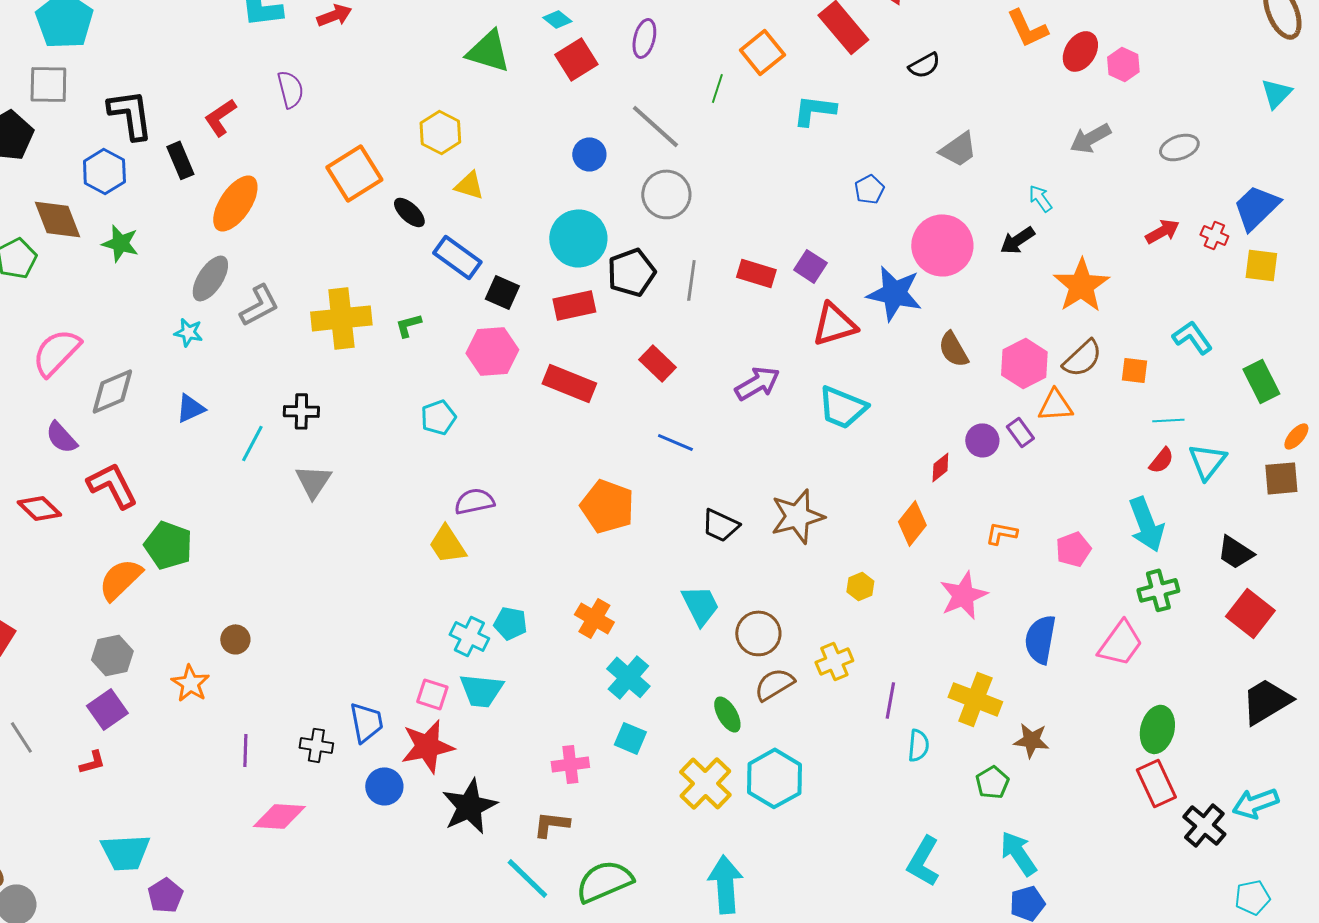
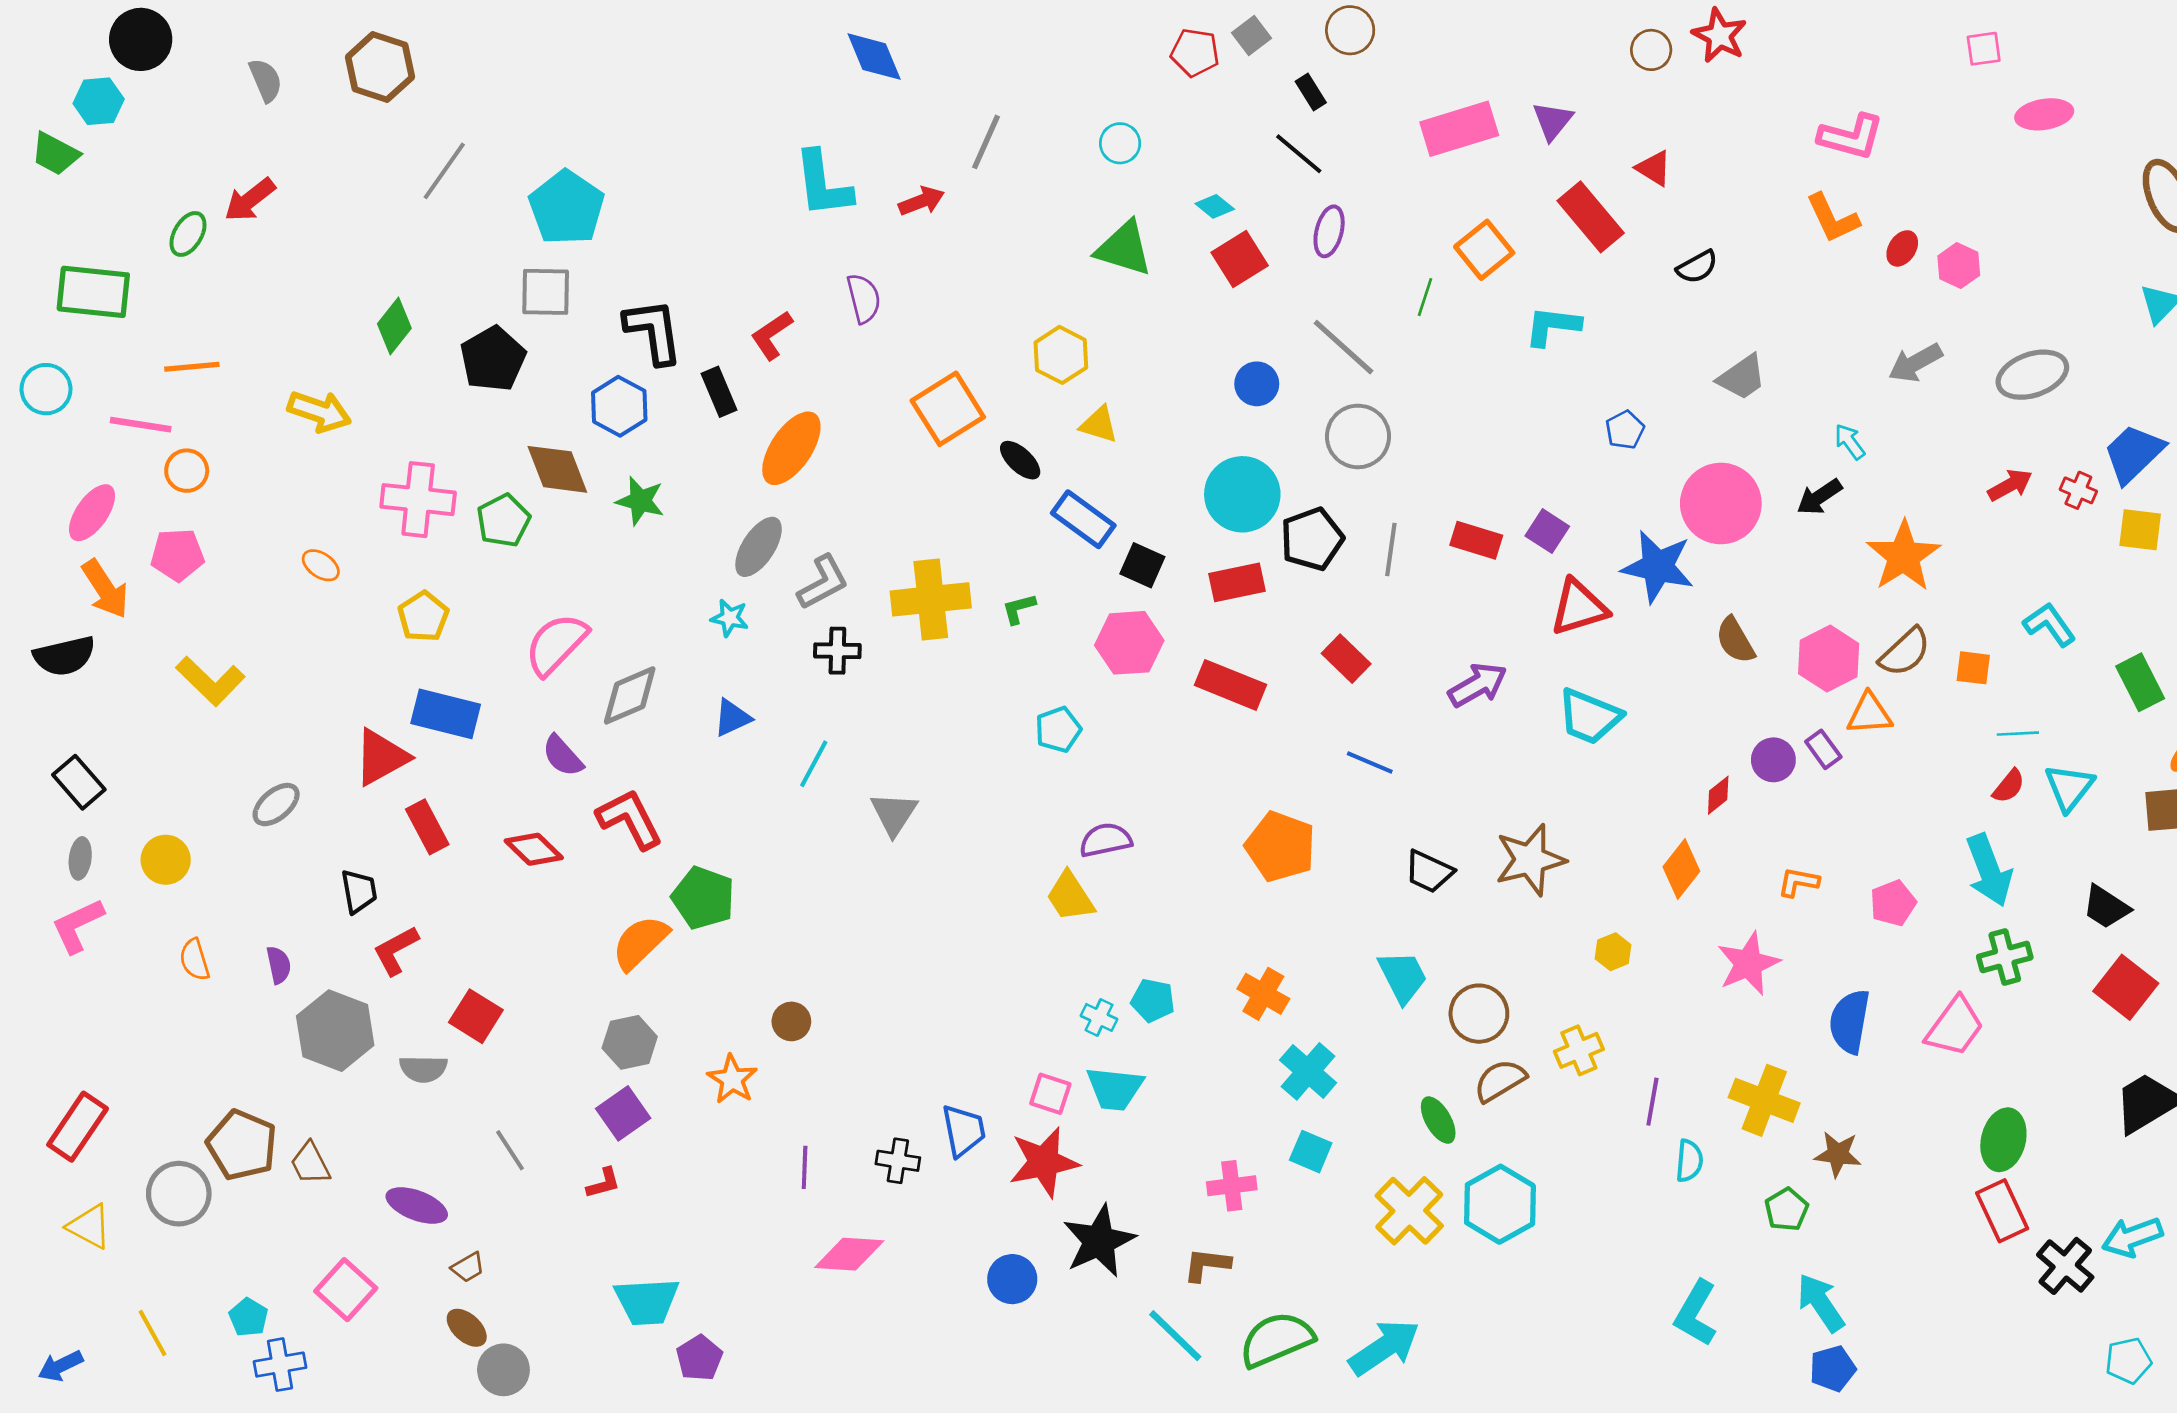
red ellipse: (1080, 51) -> (1902, 248), size x0.7
gray ellipse: (1179, 147) -> (2032, 375), size x1.4
black cross: (301, 411) -> (837, 651), moved
cyan cross: (469, 636) -> (1099, 1017), size x0.7
blue circle: (384, 786) -> (1012, 1279), moved
cyan arrow: (725, 884) -> (1384, 1347), moved, turned 60

